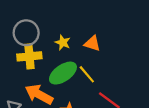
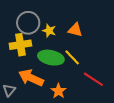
gray circle: (26, 33) -> (28, 23), moved
green ellipse: (63, 73) -> (51, 58), turned 50

